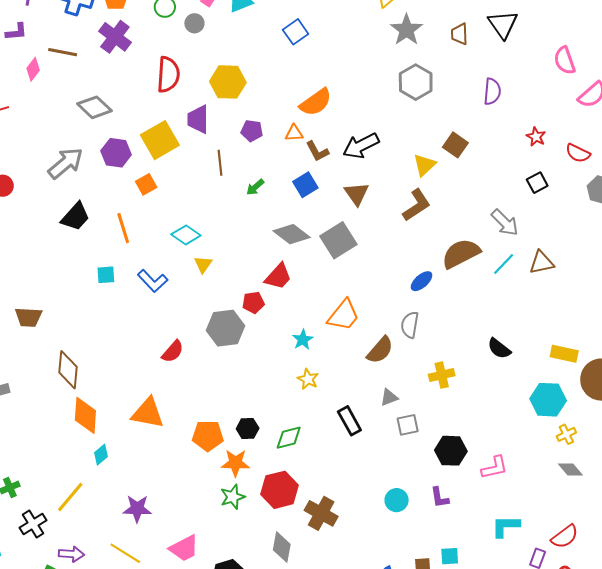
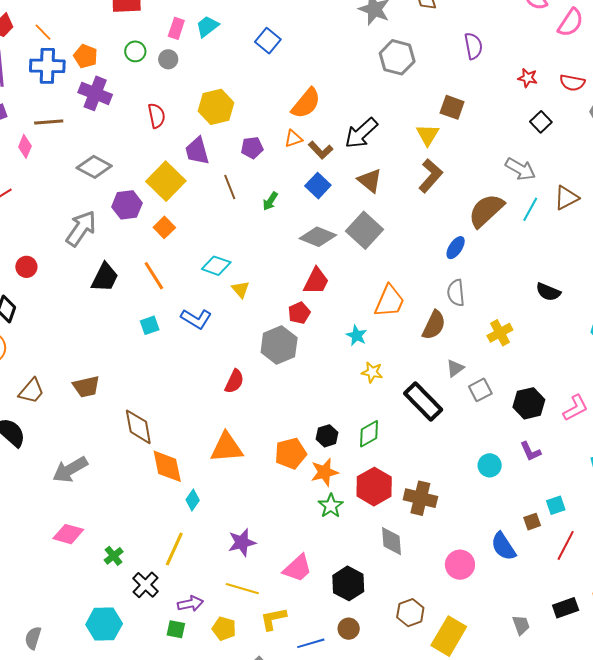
red semicircle: (168, 75) -> (157, 116), size x0.7
black rectangle: (349, 421) -> (423, 401), size x1.4

